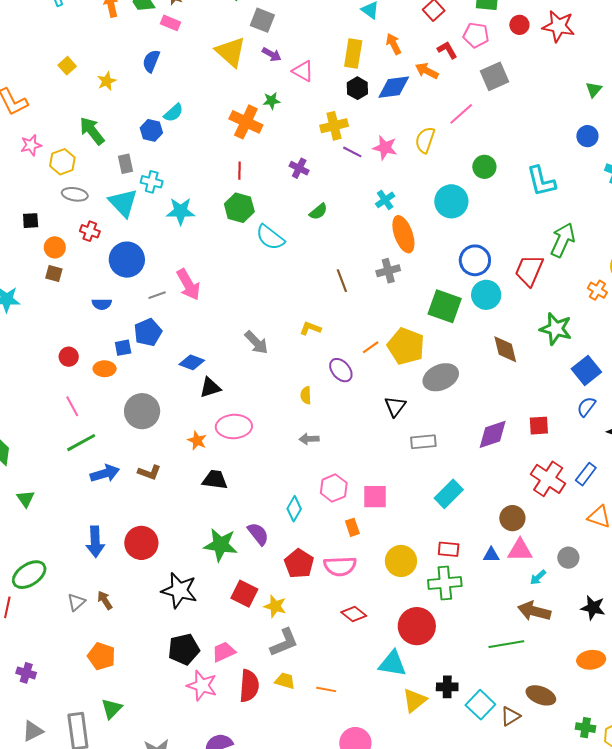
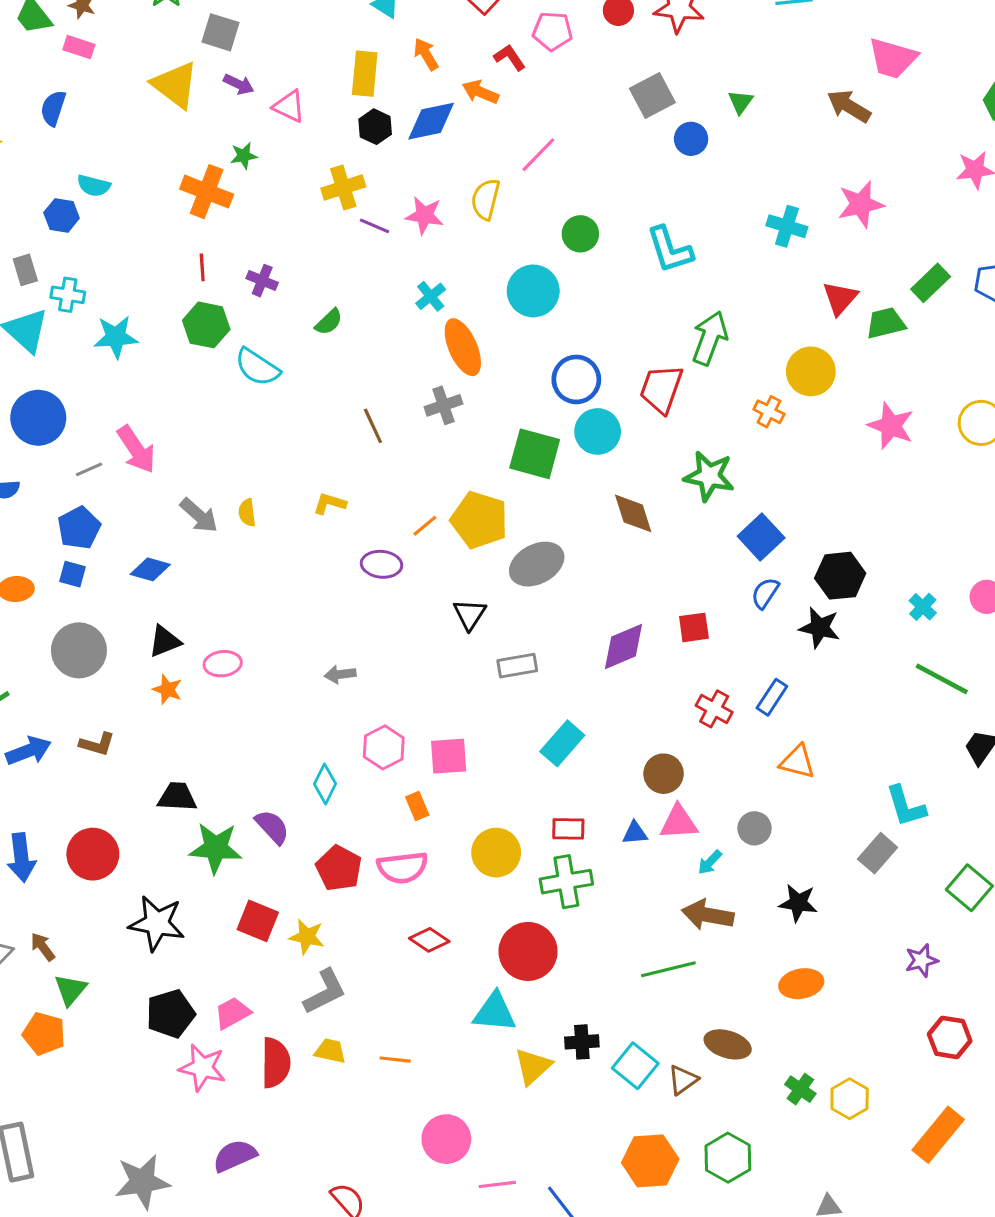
gray square: (495, 76) -> (652, 95), moved
cyan semicircle: (174, 113) -> (94, 186), turned 60
blue circle: (587, 136) -> (691, 139), moved
purple cross: (299, 168) -> (262, 281), moved
gray arrow: (256, 342) -> (199, 515), moved
blue square: (123, 348) -> (73, 574), moved, turned 30
purple ellipse: (341, 370) -> (382, 564), turned -40
black triangle: (210, 388) -> (165, 641), moved
yellow semicircle: (306, 395) -> (247, 513), moved
pink ellipse: (234, 427) -> (223, 664), size x0.7
red cross: (548, 479) -> (714, 709), size x0.7
black trapezoid: (215, 480) -> (177, 797), moved
green triangle: (112, 709) -> (71, 990), moved
green cross: (586, 728) -> (800, 1089), turned 30

